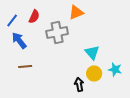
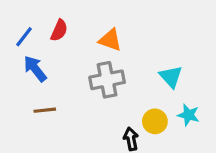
orange triangle: (76, 12) -> (110, 40), moved, turned 42
gray cross: (57, 32) -> (107, 80), moved
cyan triangle: (92, 52) -> (171, 77), moved

